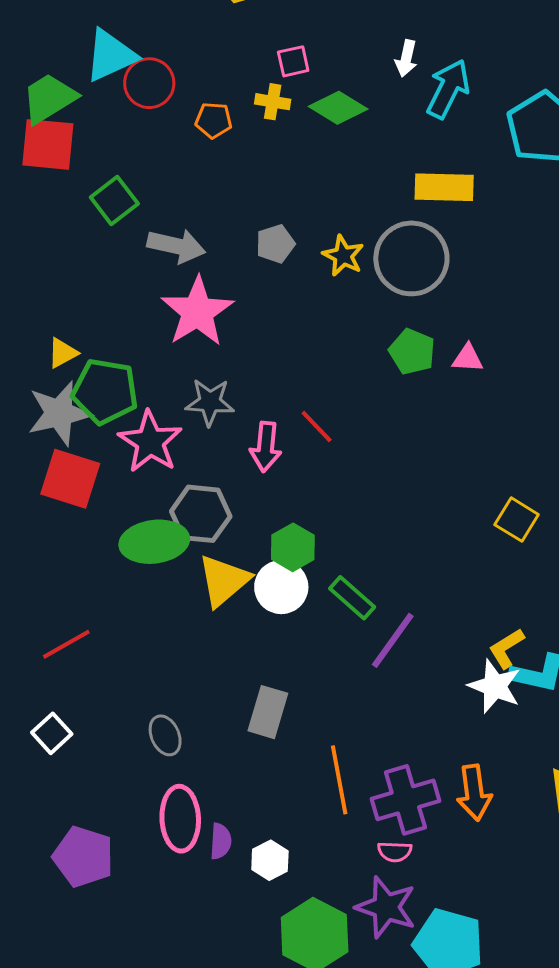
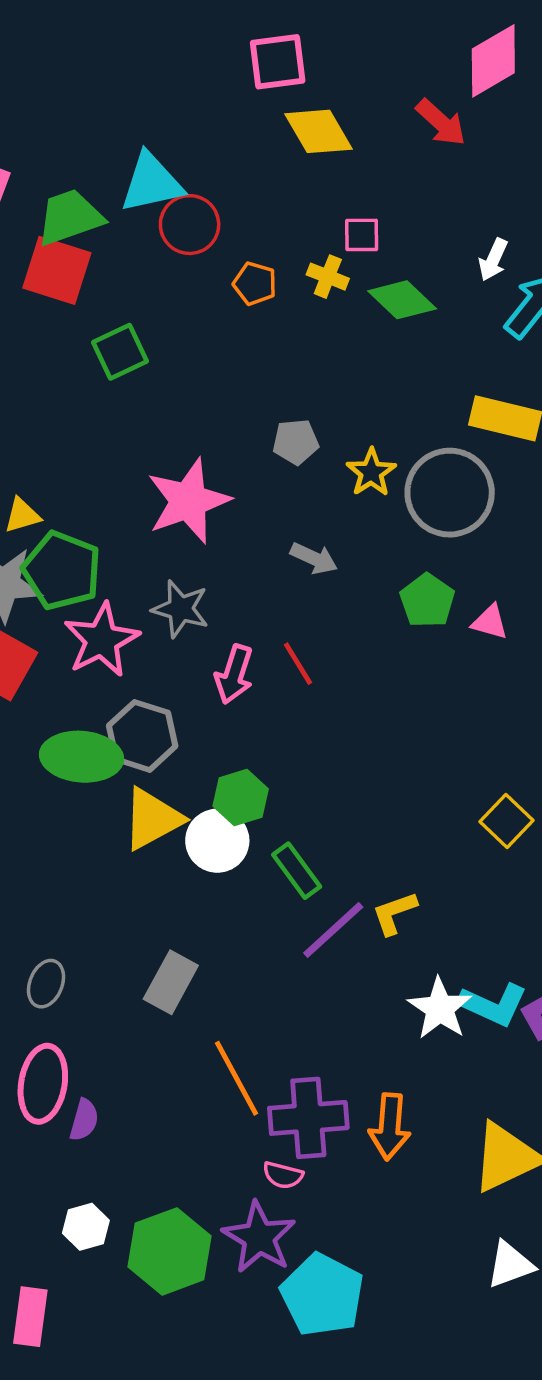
gray arrow: (176, 246) -> (314, 558), moved, size x0.7
yellow L-shape: (506, 648) -> (394, 913), moved
gray ellipse: (165, 735) -> (46, 984), turned 33
orange line: (339, 780) -> (236, 1078), turned -30
white hexagon: (270, 860) -> (86, 1227), moved

